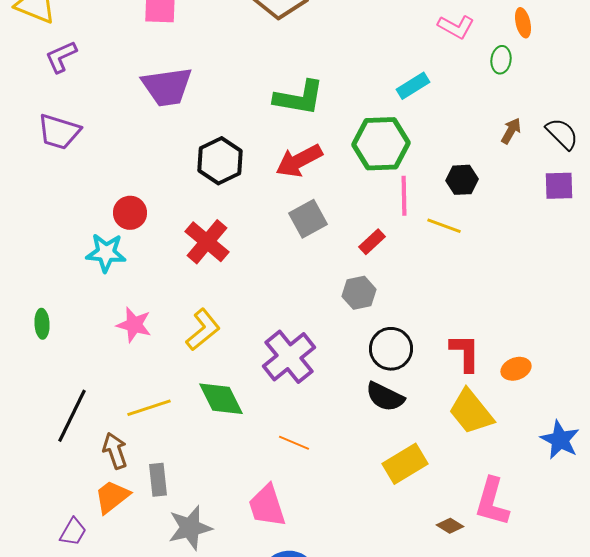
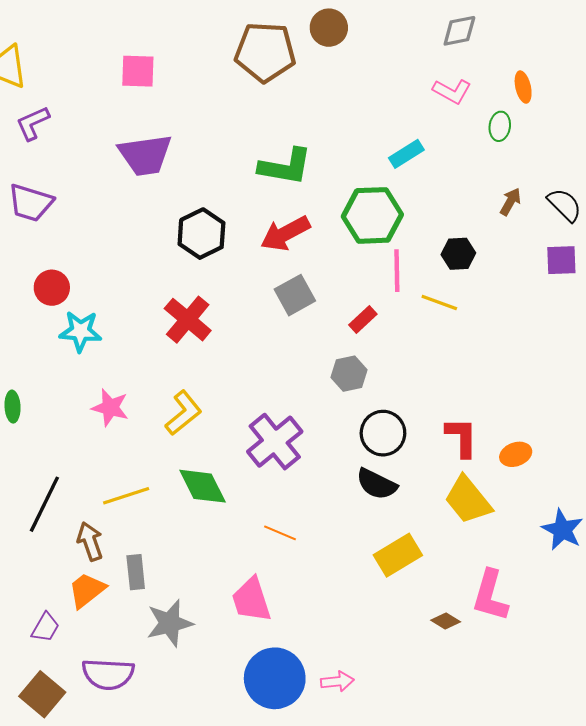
red circle: (130, 213) -> (52, 288), moved

